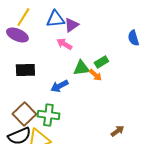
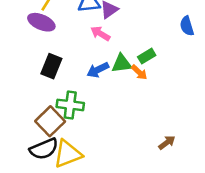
black rectangle: (25, 70) -> (51, 66), turned -66
blue arrow: (59, 86) -> (98, 70), moved
green cross: (48, 115) -> (70, 105), moved

